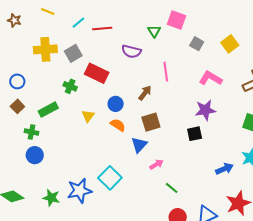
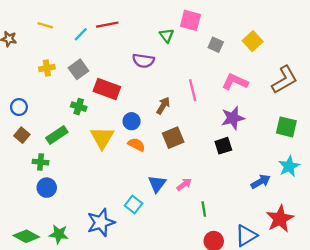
red line: (102, 28) -> (107, 25), moved
yellow cross: (45, 49) -> (47, 68), size x0.6
pink line: (166, 72) -> (193, 90), moved
yellow triangle: (88, 116) -> (102, 138), size x1.6
blue triangle: (139, 145) -> (157, 184), moved
cyan square: (110, 178) -> (134, 205), size x0.7
green line: (172, 188) -> (204, 209), turned 48
green star: (51, 198) -> (59, 234), moved

